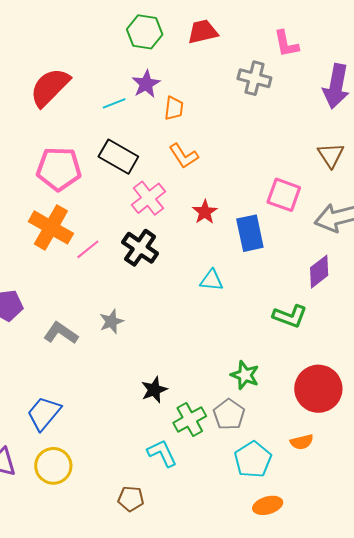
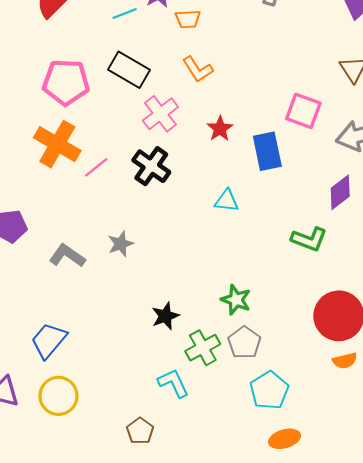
orange trapezoid: (174, 108) -> (188, 19), turned 80
green star: (245, 375) -> (236, 300), moved
orange semicircle: (302, 442) -> (345, 361), moved
brown pentagon: (131, 499) -> (140, 431), turned 30

